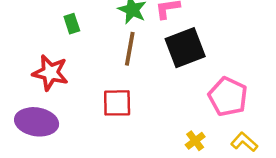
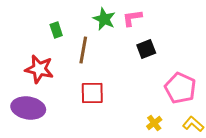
black square: (185, 48) -> (146, 49), size x0.6
brown line: (130, 49) -> (83, 50), moved

